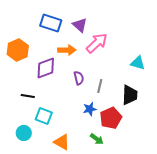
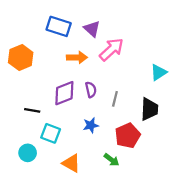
cyan triangle: (138, 63) -> (159, 72), turned -49
purple diamond: (46, 68) -> (64, 93), moved
blue star: (90, 109) -> (91, 125), moved

